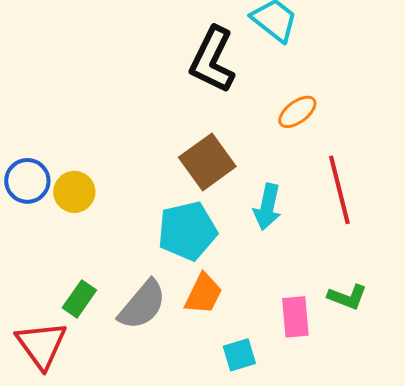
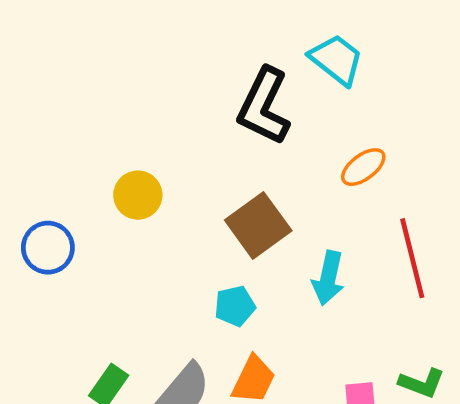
yellow circle: (74, 192) -> (138, 195), moved
cyan pentagon: (187, 231) -> (235, 306), size x0.6

